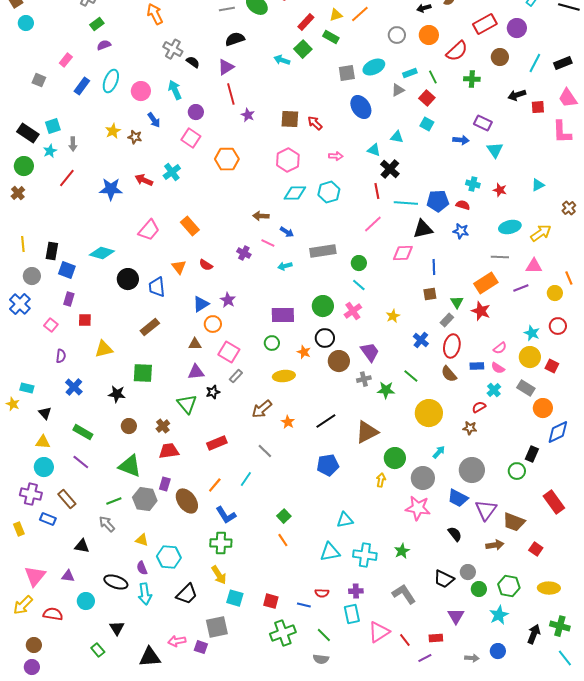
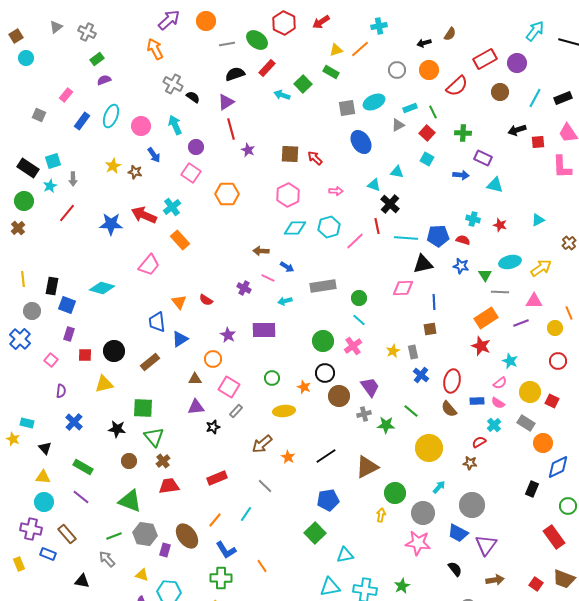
red rectangle: (306, 22) -> (267, 68), moved
green cross: (472, 79) -> (463, 133), moved
cyan triangle: (495, 150) -> (495, 185), turned -42
red arrow: (144, 180) -> (144, 215), size x1.4
pink line: (373, 224) -> (355, 241), moved
orange rectangle: (190, 226) -> (180, 240), moved
black circle: (128, 279) -> (114, 351), moved
green triangle: (457, 302) -> (485, 275), moved
blue triangle: (201, 304) -> (180, 339), moved
purple rectangle: (283, 315) -> (264, 330), moved
gray rectangle: (447, 320) -> (413, 352), moved, turned -56
cyan star: (532, 333) -> (510, 361), moved
green triangle: (187, 404) -> (154, 437), moved
green circle: (517, 471) -> (568, 506), moved
purple rectangle: (165, 484) -> (165, 550), moved
green square: (284, 516) -> (315, 533), moved, size x1.5
brown trapezoid: (514, 522) -> (564, 579), moved
orange line: (283, 540) -> (262, 566), moved

